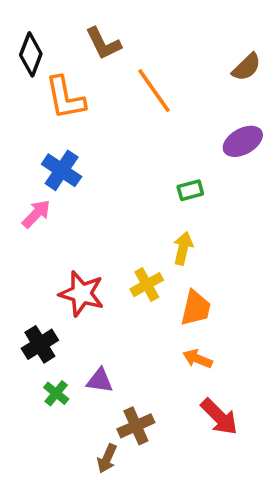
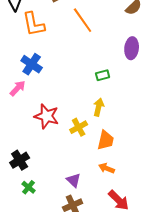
purple ellipse: (243, 141) -> (132, 48), turned -55
red star: (82, 294) -> (47, 116), moved
purple triangle: (100, 381) -> (74, 180), moved, turned 35

